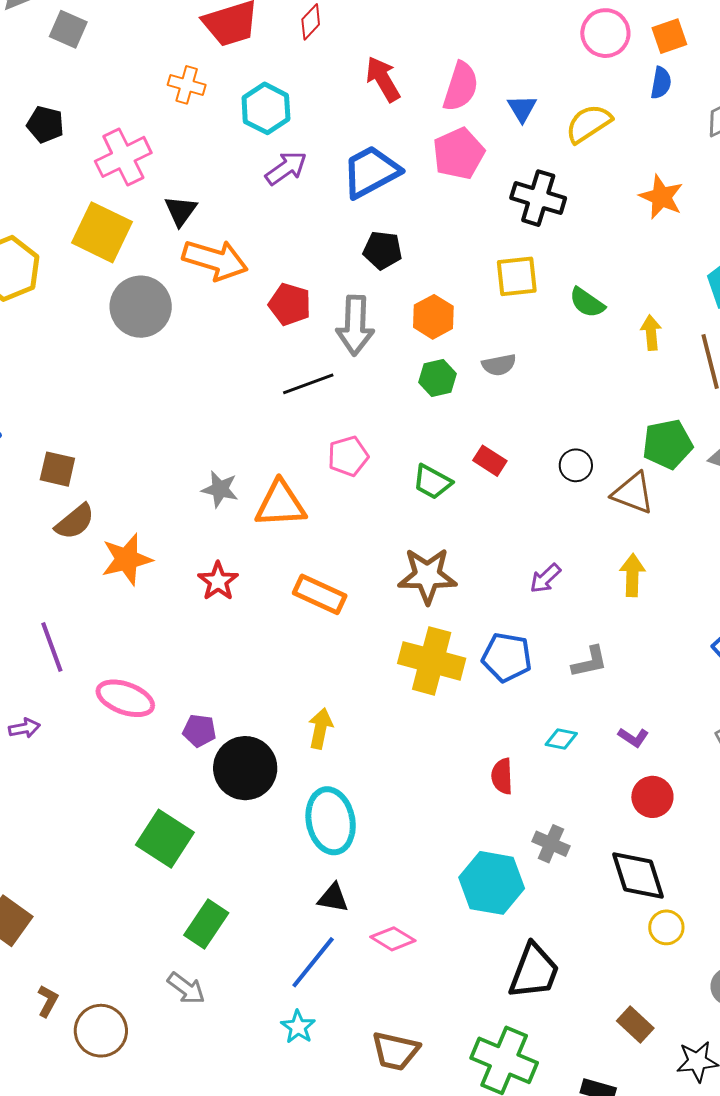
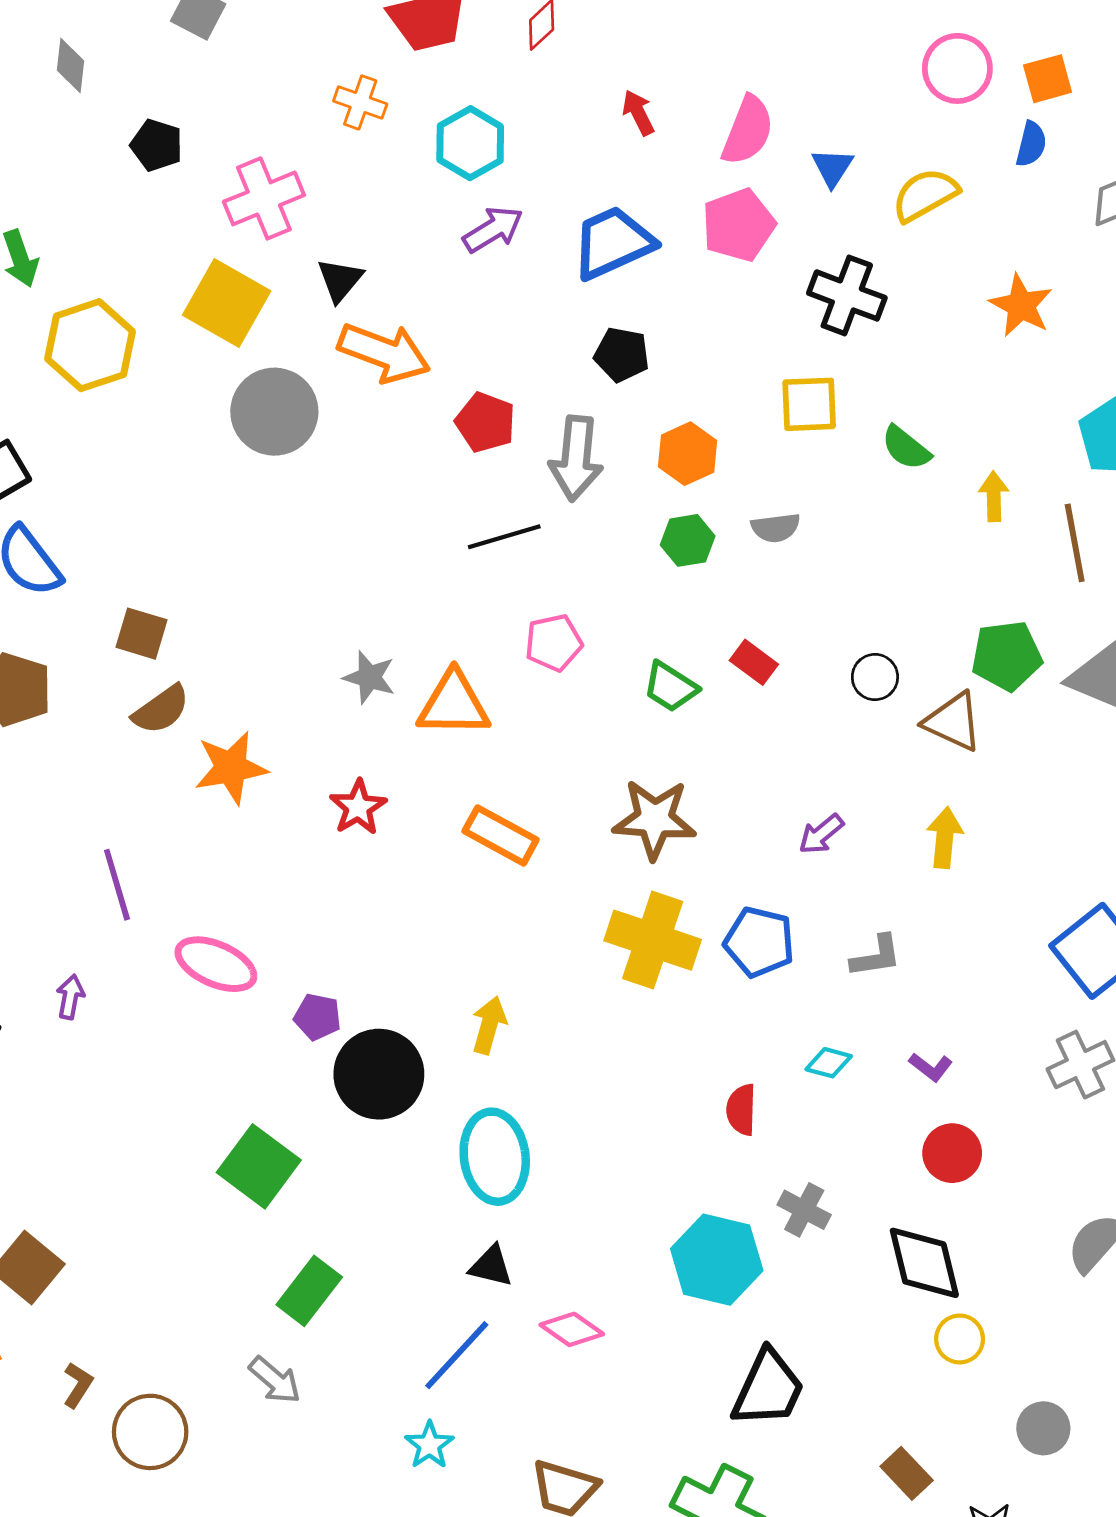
red arrow: (383, 79) -> (638, 113), size x0.7
purple arrow: (24, 728) -> (70, 997), turned -72

